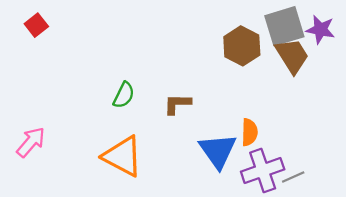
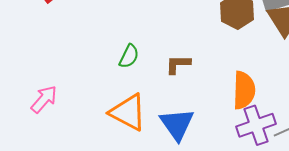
orange semicircle: (249, 132) -> (244, 90), size x1.5
blue triangle: (218, 151) -> (177, 124), moved

